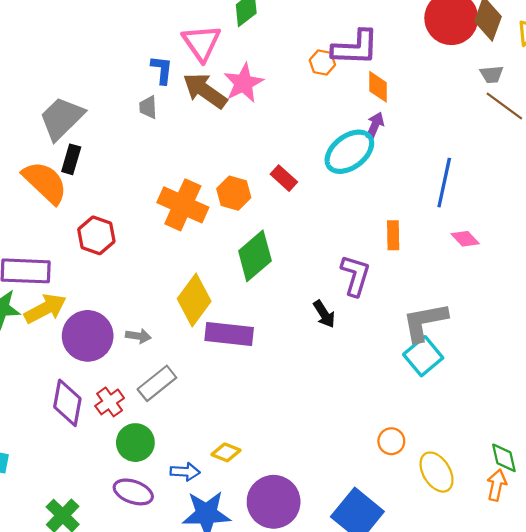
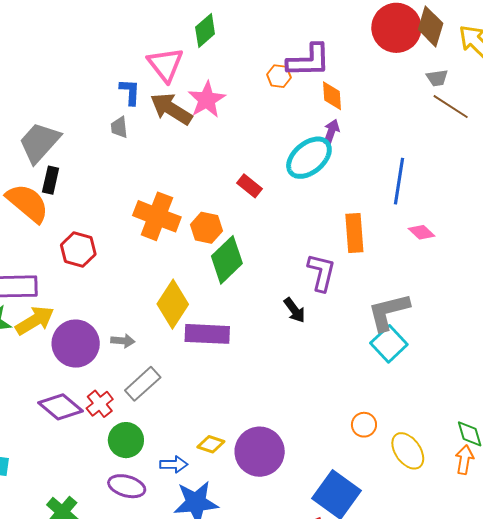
orange hexagon: (234, 193) -> (206, 228), moved
orange rectangle: (393, 235) -> (354, 233), size x1.4
purple diamond: (67, 403) -> (61, 407), turned -57
purple circle: (274, 502) -> (260, 452), moved

